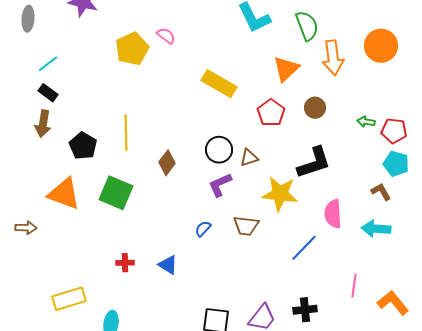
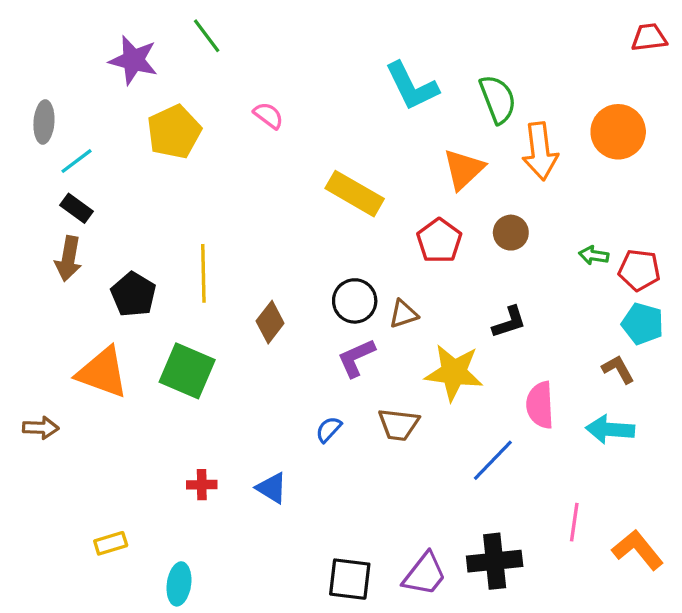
gray ellipse: (28, 19) -> (44, 122), moved
yellow pentagon: (132, 49) -> (174, 132), moved
black L-shape: (314, 163) -> (509, 322), size x0.6
yellow rectangle: (69, 299) -> (111, 543), size x0.6
black cross: (305, 310) -> (495, 561), size x1.4

